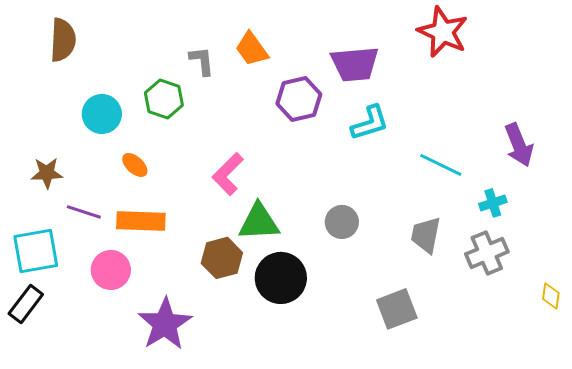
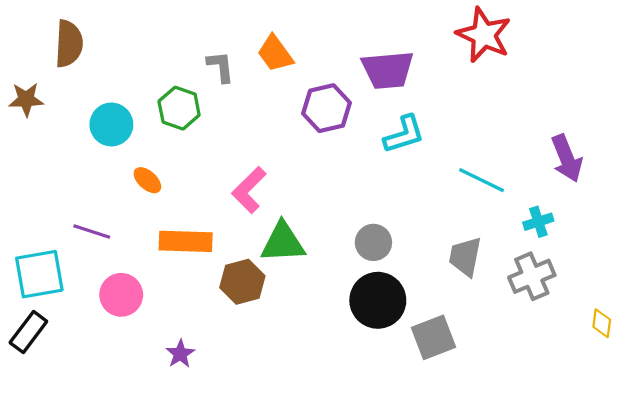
brown star: (47, 173) -> (26, 99), moved
orange rectangle: (141, 221) -> (186, 241), moved
black circle: (281, 278) -> (378, 300), moved
purple star: (165, 324) -> (180, 354), size x0.5

